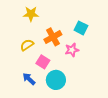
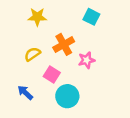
cyan square: (81, 28) -> (91, 17), moved
blue arrow: (29, 79) -> (25, 93), moved

